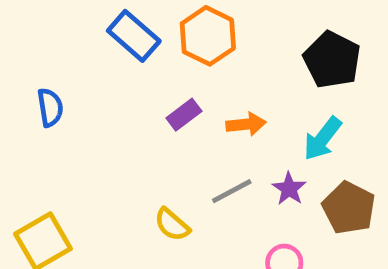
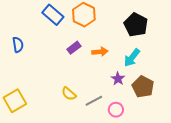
gray line: (232, 191) -> (94, 101), moved

